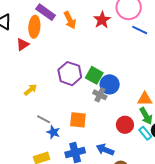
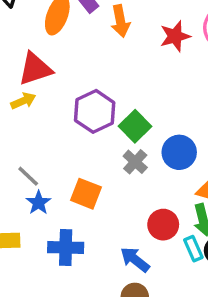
red triangle: (23, 44) -> (35, 69), moved, size x1.5
blue circle: (110, 84) -> (179, 152), moved
yellow arrow: (31, 90) -> (23, 101), moved
blue arrow: (105, 150) -> (135, 260), moved

